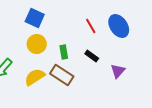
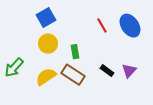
blue square: (35, 18) -> (46, 18), turned 36
black rectangle: (92, 56) -> (107, 71), moved

